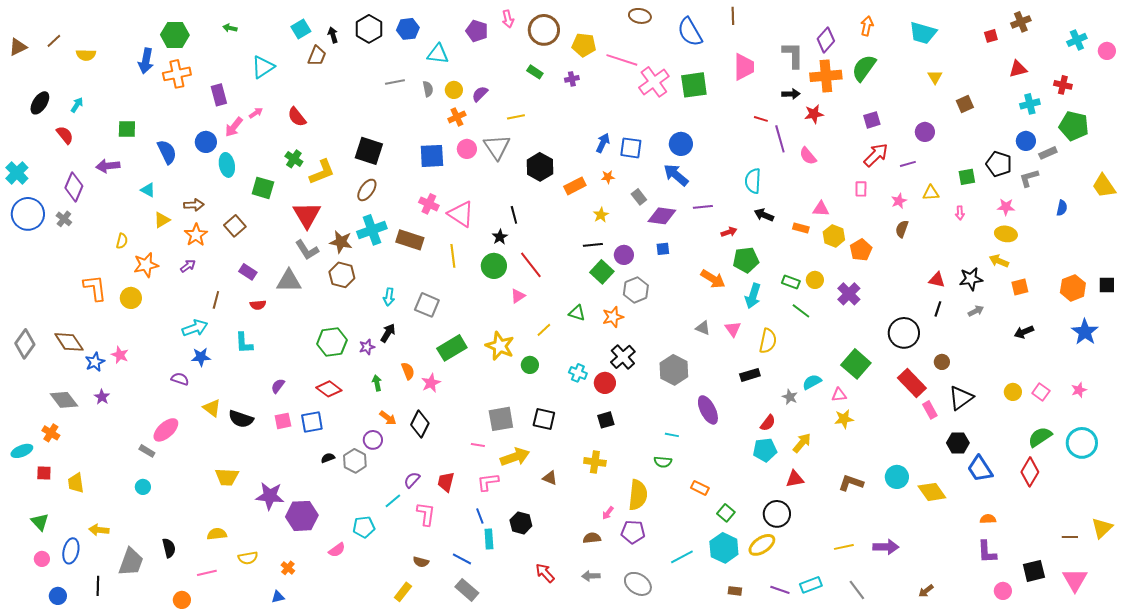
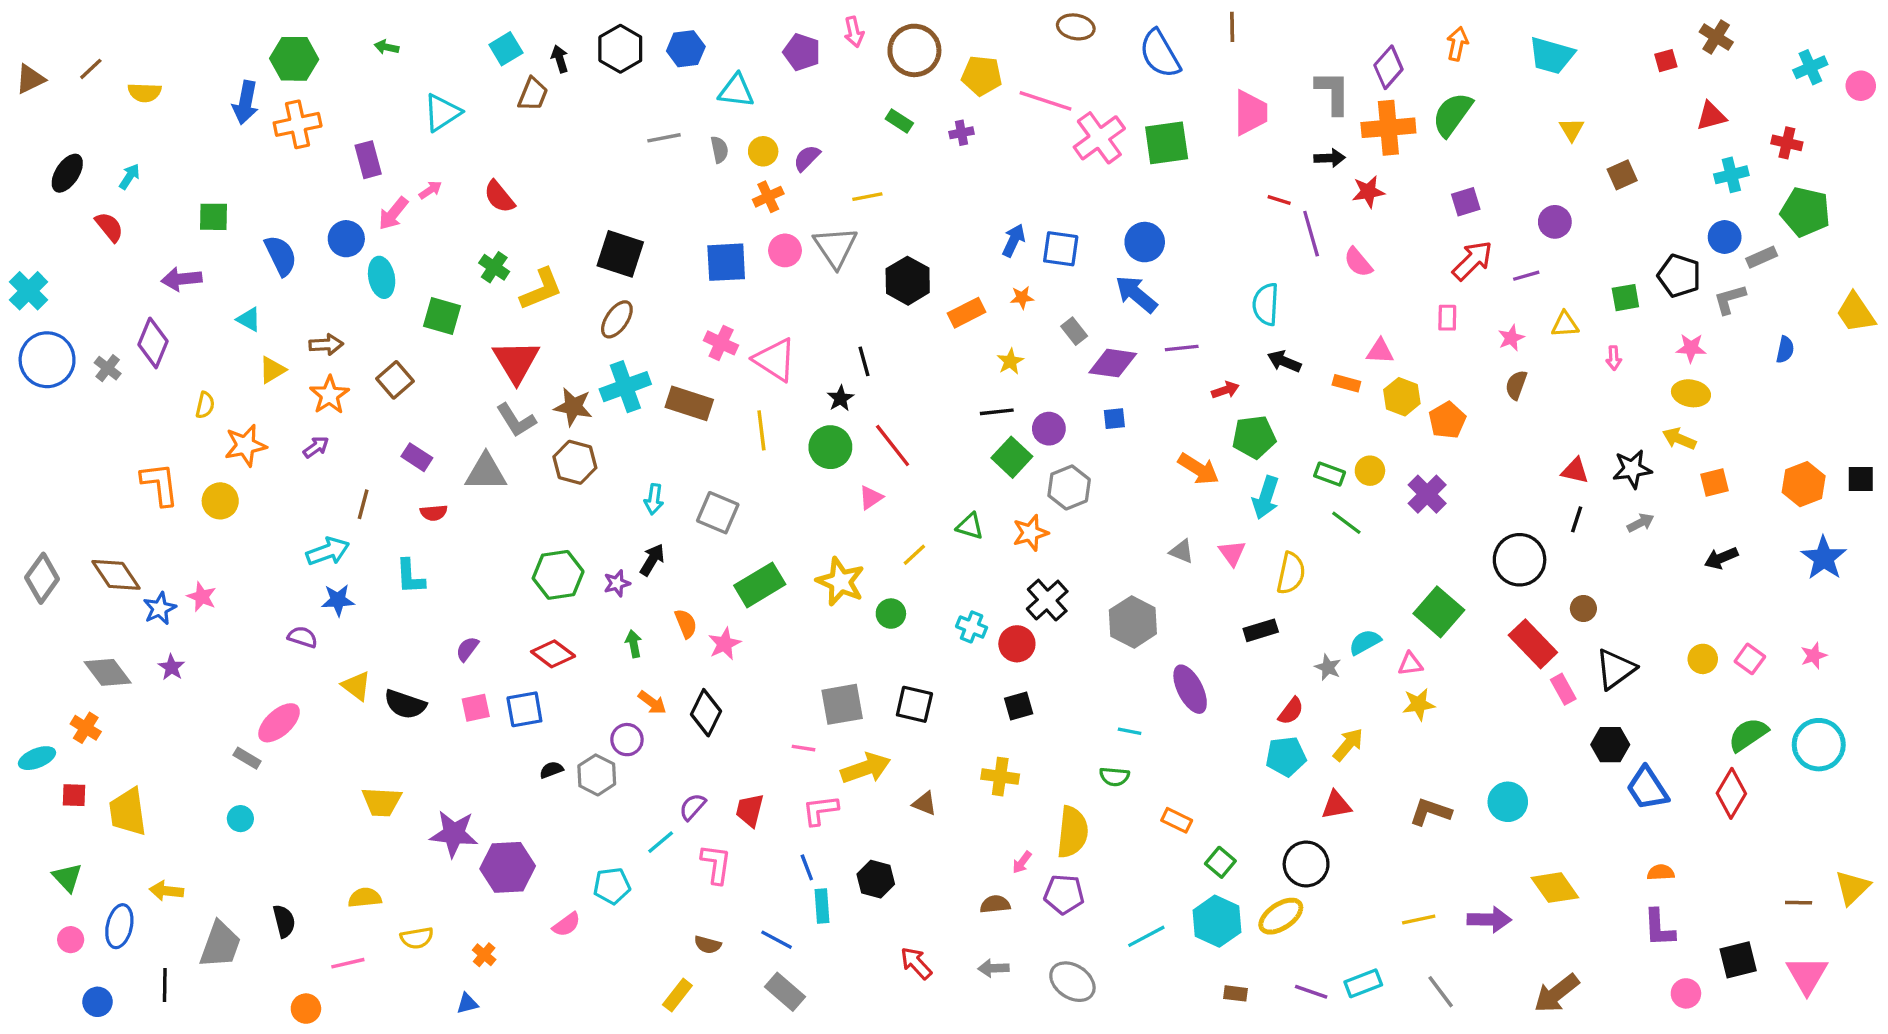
brown cross: (1021, 22) -> (1716, 37), turned -36
purple diamond: (74, 187) -> (153, 343), moved
yellow trapezoid: (76, 483) -> (128, 812), size x1.4
yellow diamond: (932, 492) -> (1555, 888), moved
brown arrow: (926, 591) -> (1557, 993), size x1.8

